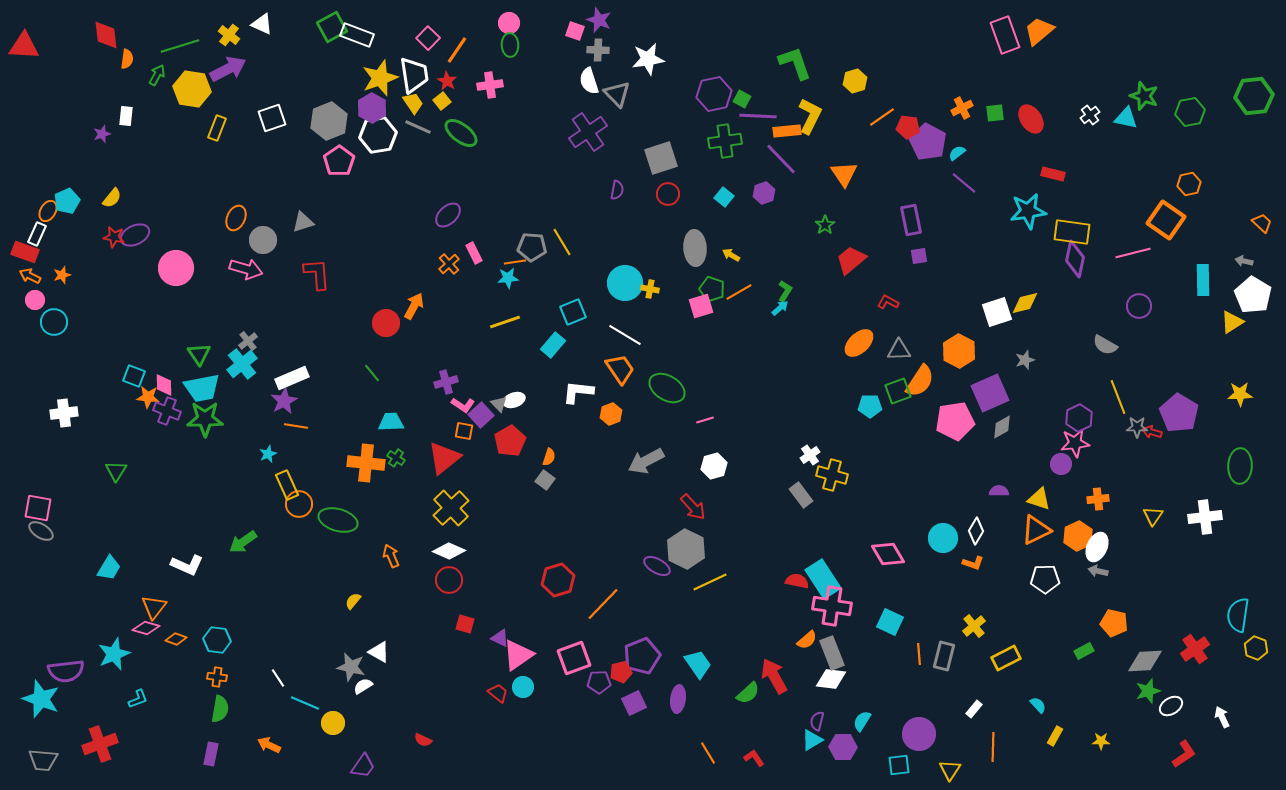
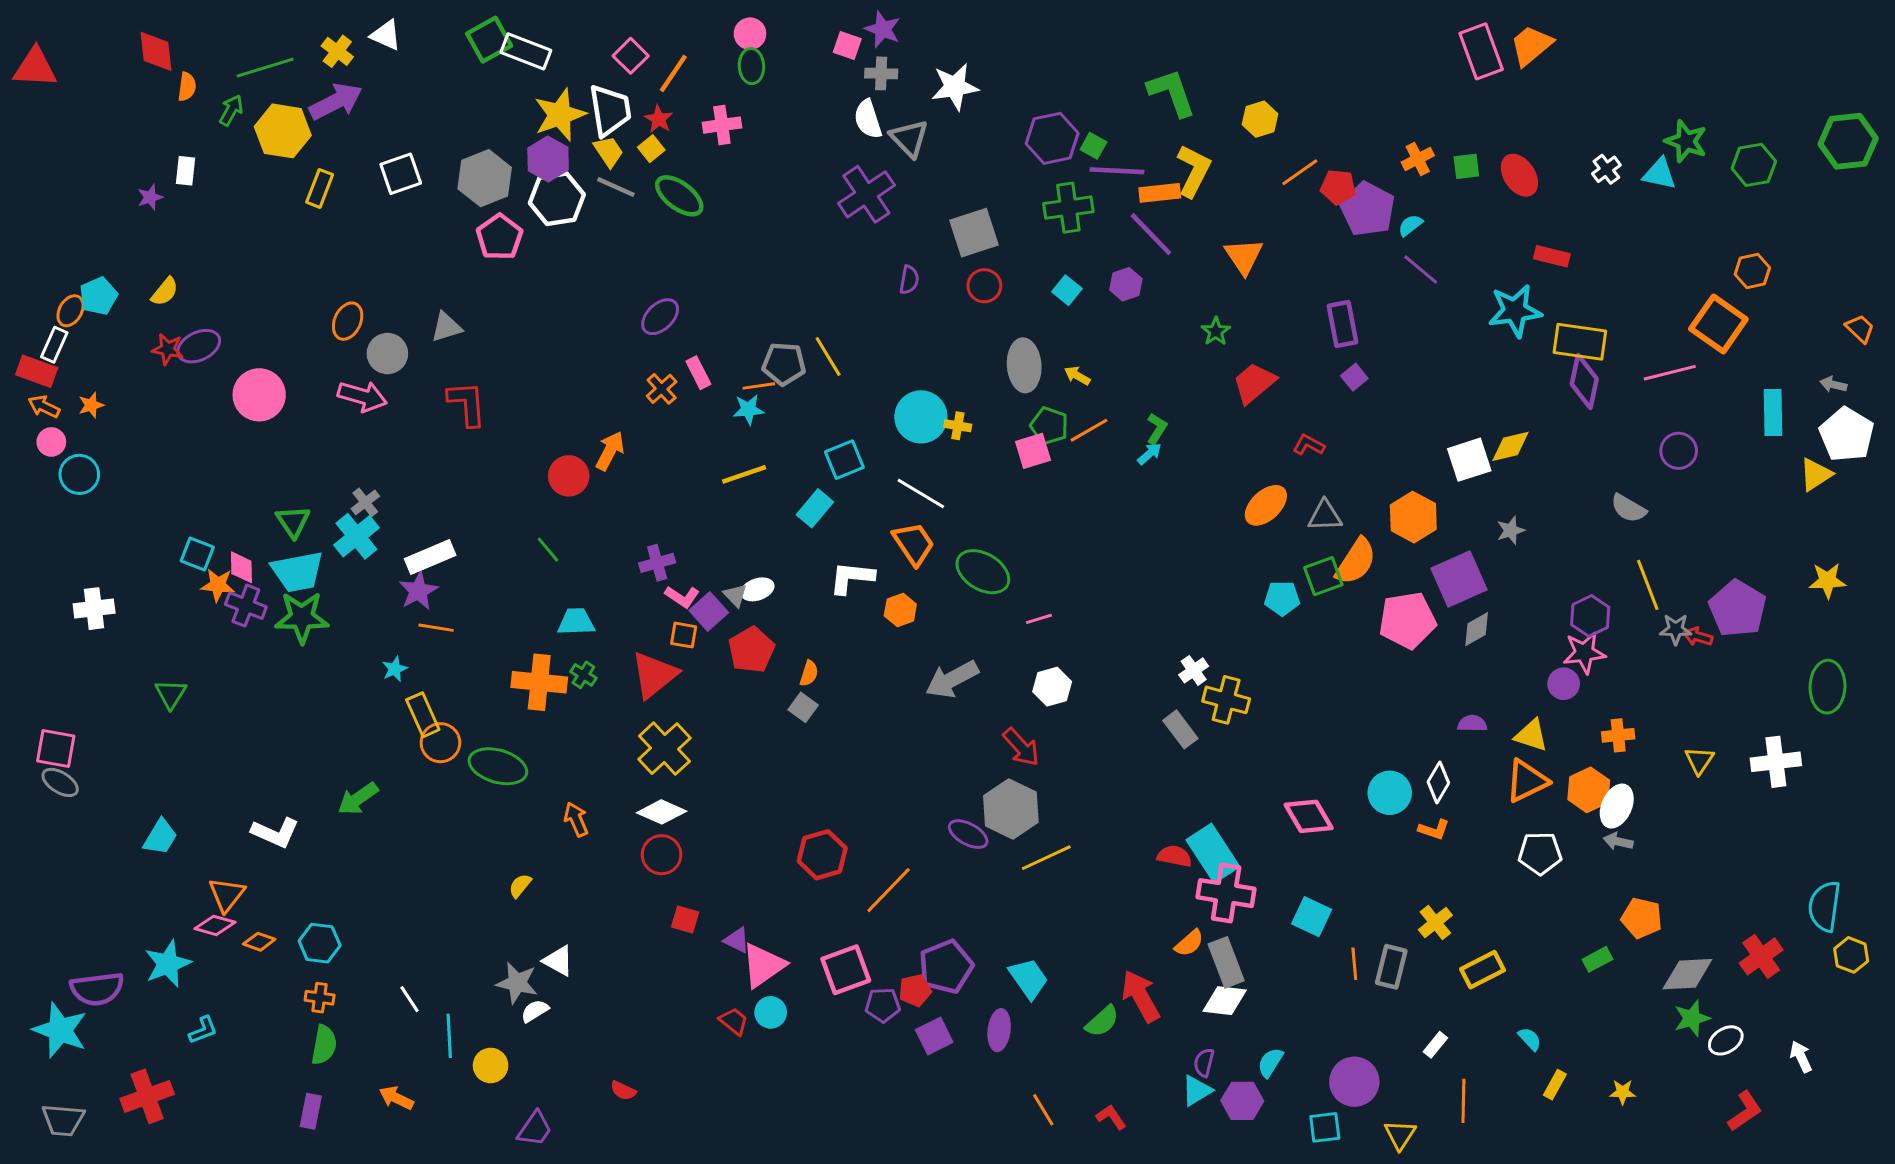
purple square: (919, 256) -> (1354, 377), turned -30
cyan line: (305, 703) -> (449, 1036), turned 64

